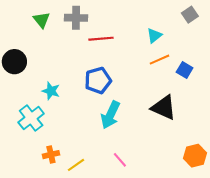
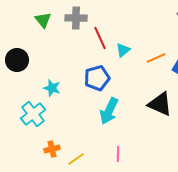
cyan triangle: (154, 36) -> (123, 50), moved
red line: (101, 39) -> (100, 38), turned 70
pink line: (120, 160) -> (118, 154), turned 42

